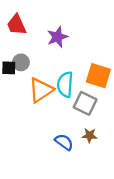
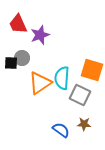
purple star: (57, 37) -> (40, 35), moved

